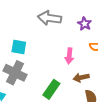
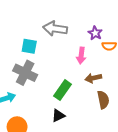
gray arrow: (50, 18) -> (55, 29), moved
purple star: (84, 24) -> (95, 33), moved

